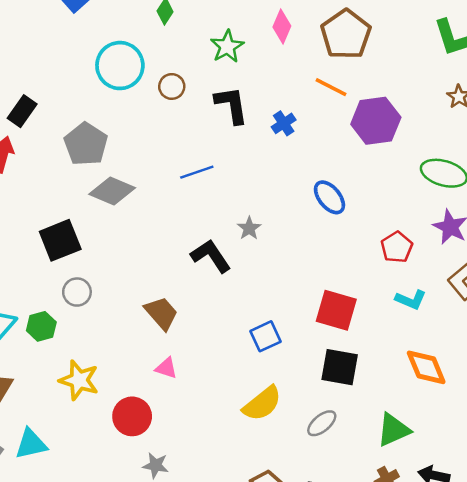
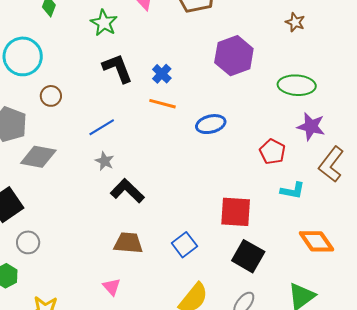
brown circle: (172, 86) -> (51, 96), moved
orange line: (331, 87) -> (163, 104), moved
blue ellipse: (329, 197) -> (211, 124), turned -52
gray star: (249, 228) -> (105, 161), moved
brown trapezoid: (161, 313) -> (128, 243), moved, turned -32
black square: (340, 367) -> (248, 256), turned 32
pink triangle: (166, 368) -> (112, 287), turned 42

